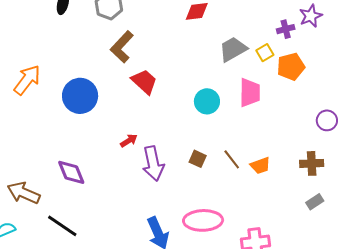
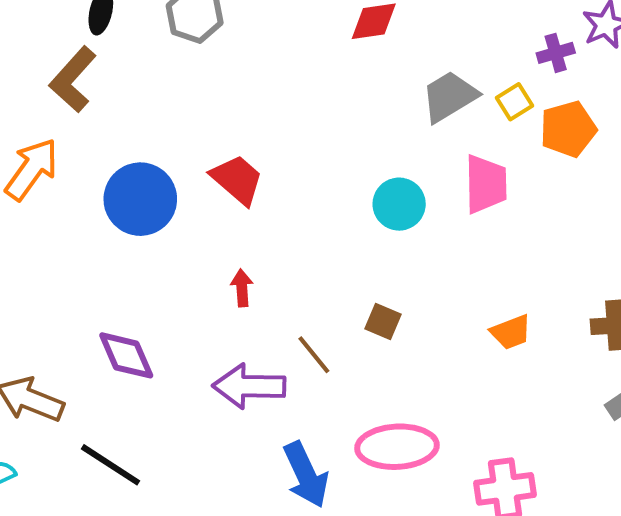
brown L-shape: (122, 47) -> (73, 79), moved
red trapezoid: (144, 82) -> (237, 180), moved
red arrow: (129, 141) -> (242, 288), turned -60
brown line: (232, 159) -> (314, 355), moved
purple arrow: (153, 164) -> (249, 386), moved, turned 104

